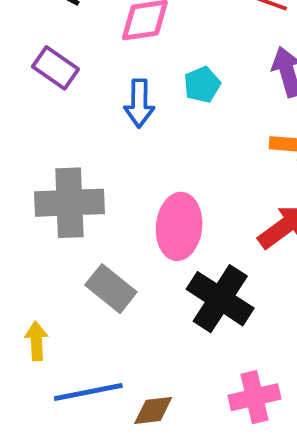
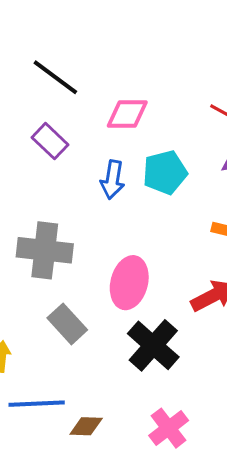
cyan pentagon: (202, 85) -> (165, 172), size x1.5
pink cross: (255, 397) -> (169, 428), turned -33

